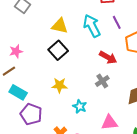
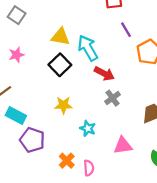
cyan arrow: (92, 26) -> (88, 48), moved
pink star: (16, 51) -> (16, 55), moved
red arrow: (108, 57) -> (104, 74), moved

